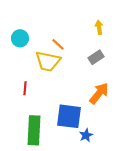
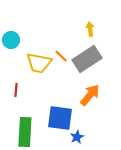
orange line: (58, 44) -> (61, 56), moved
gray rectangle: (96, 57) -> (87, 59), size x1.8

